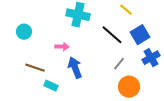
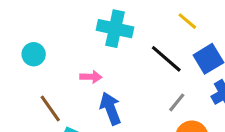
brown line: (35, 68) -> (50, 108), turned 36

